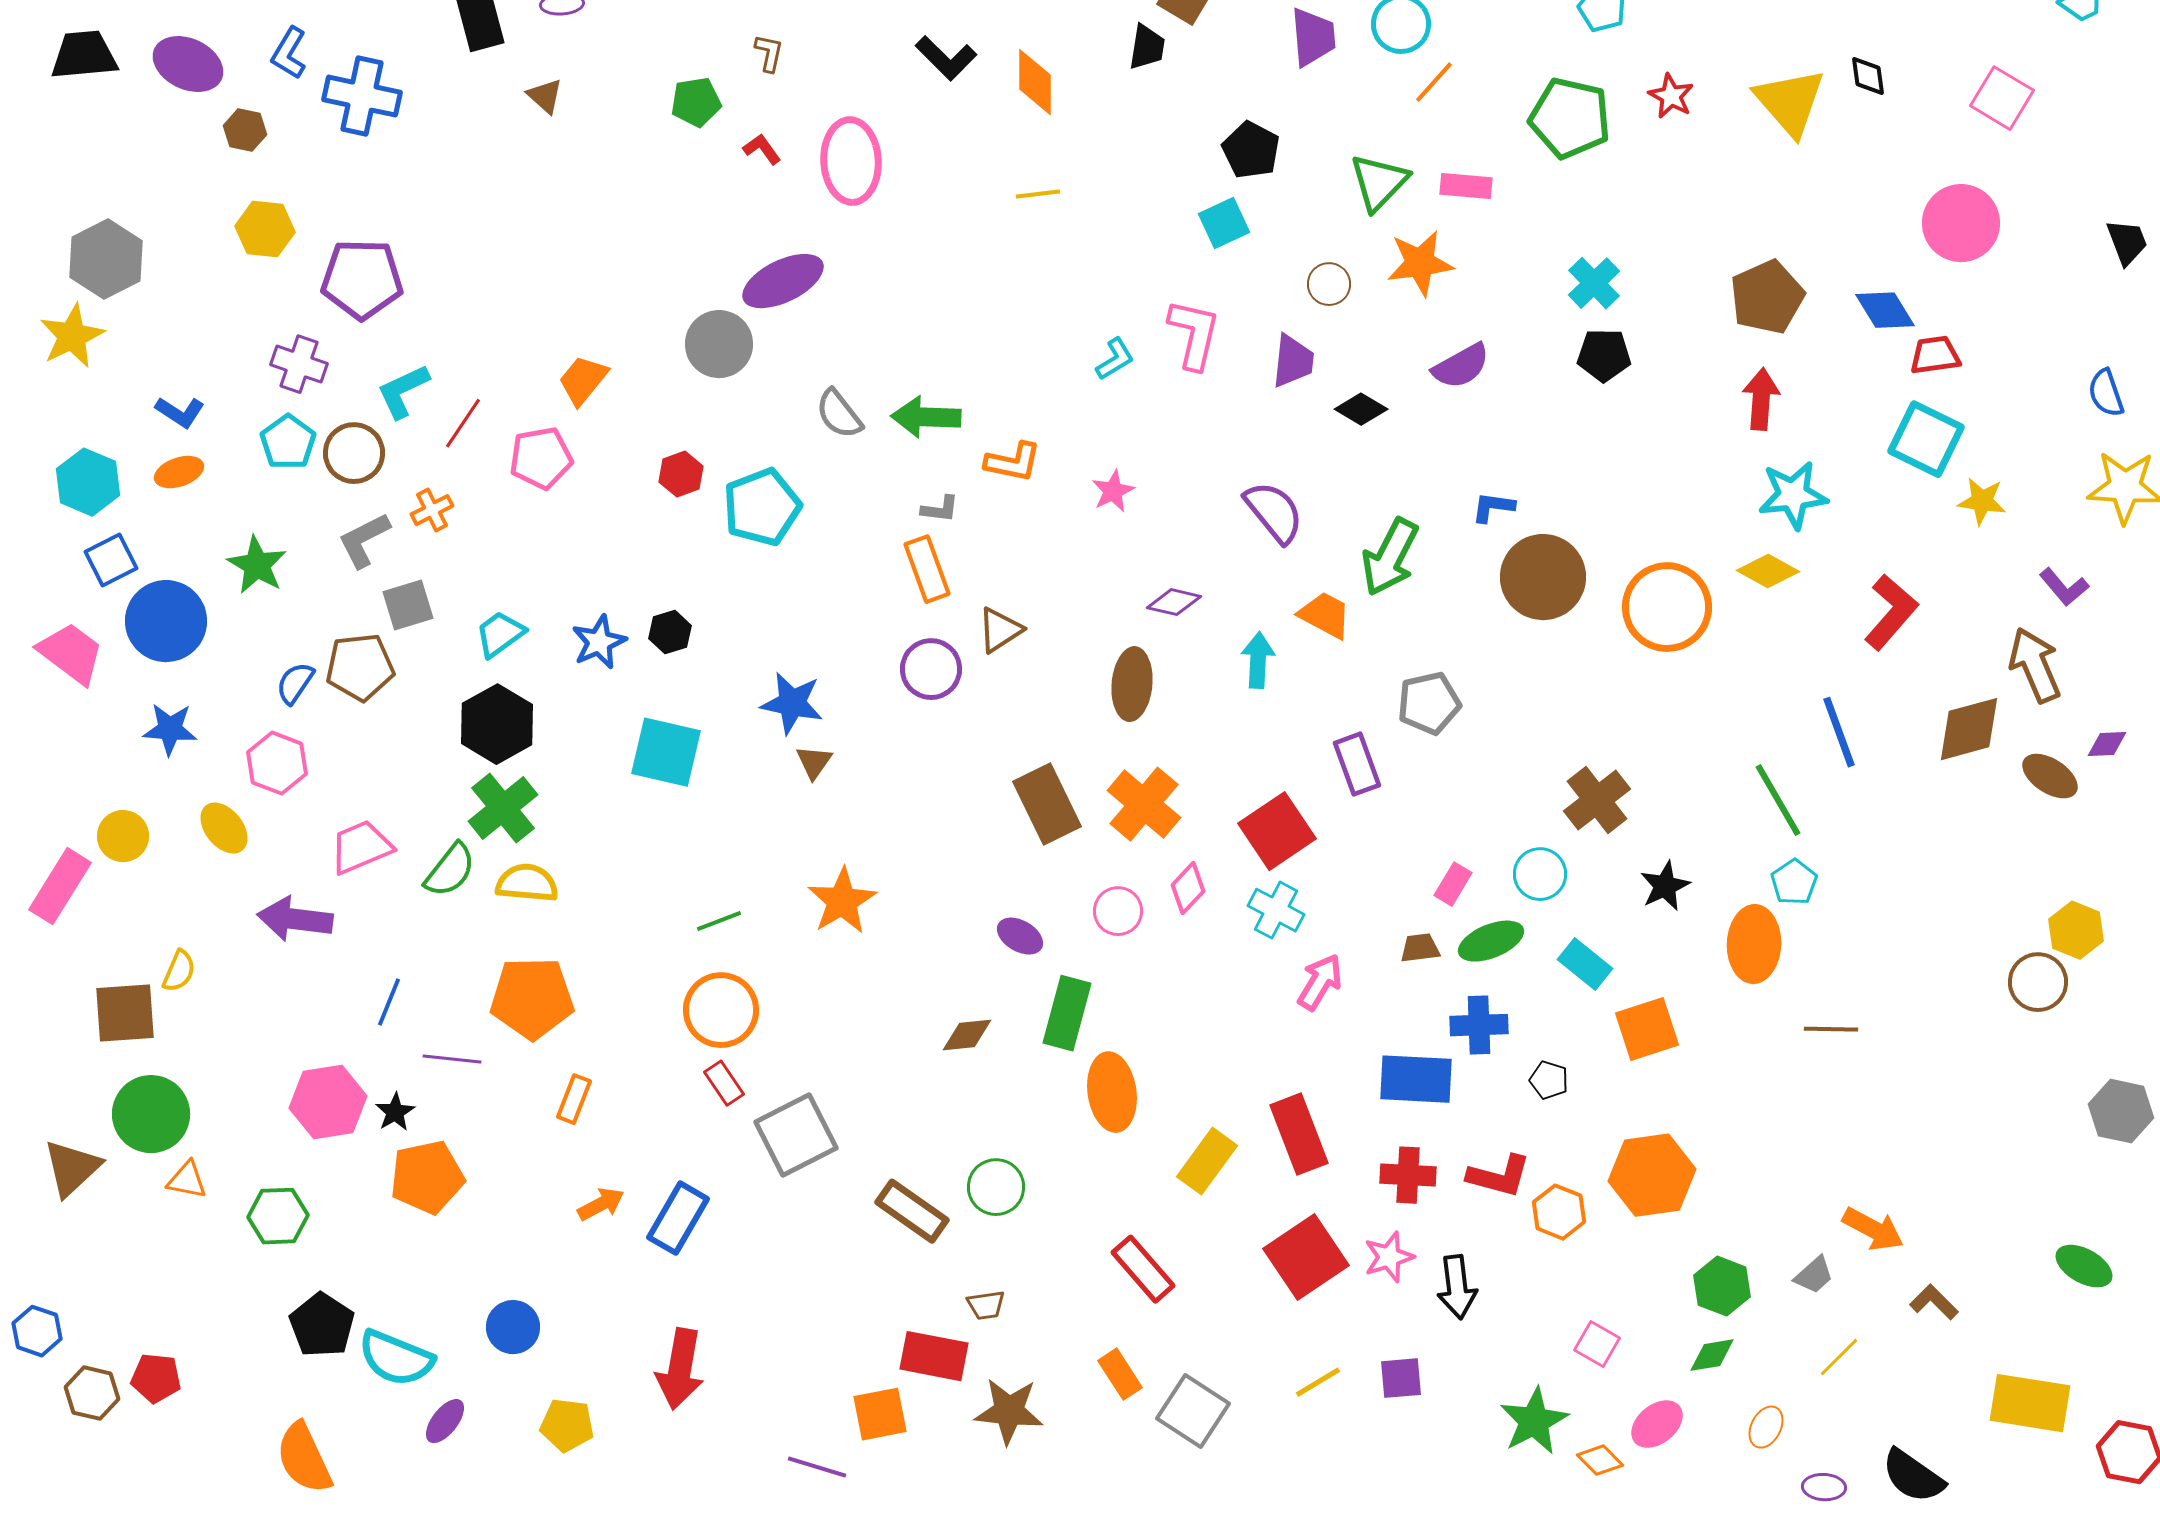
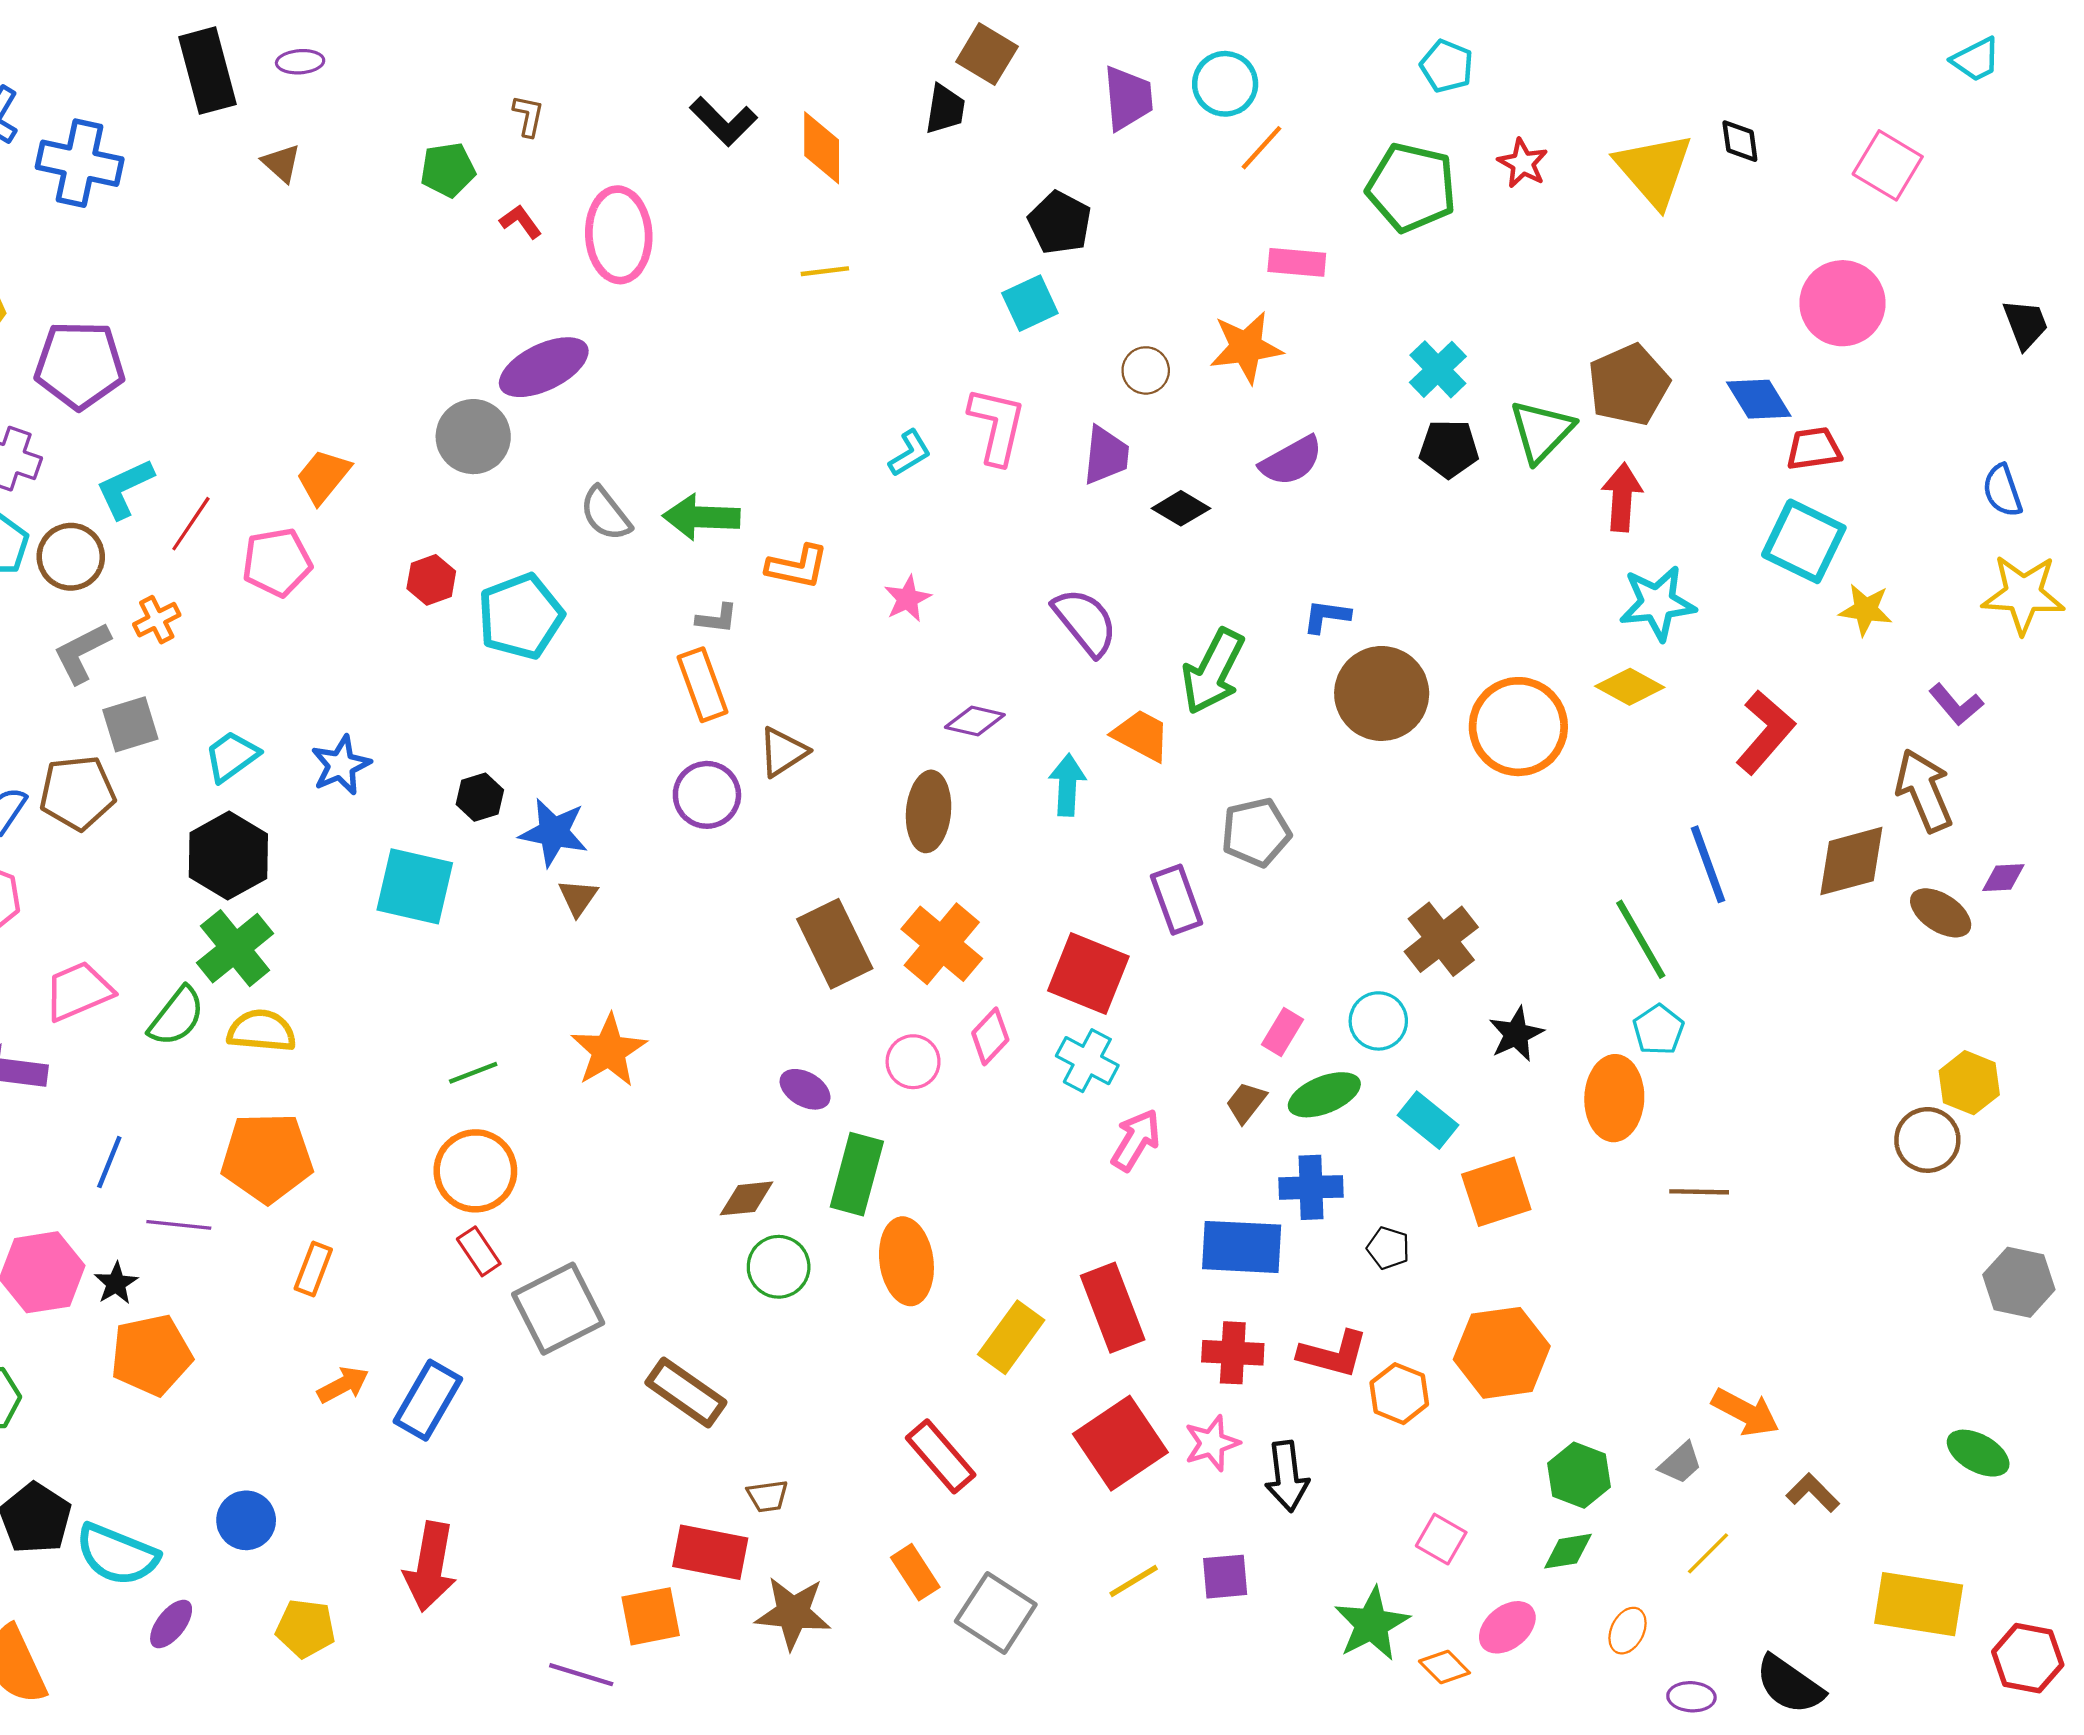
green triangle: (1379, 182) -> (1542, 431), moved
black hexagon: (670, 632) -> (480, 797), moved
red square: (1277, 831) -> (1088, 974), turned -34
brown trapezoid: (1420, 948) -> (1246, 1102), turned -45
green circle: (996, 1187) -> (779, 1267), moved

